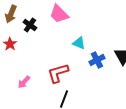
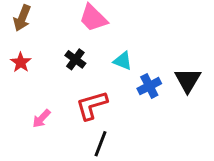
black cross: (30, 25) -> (75, 59), moved

